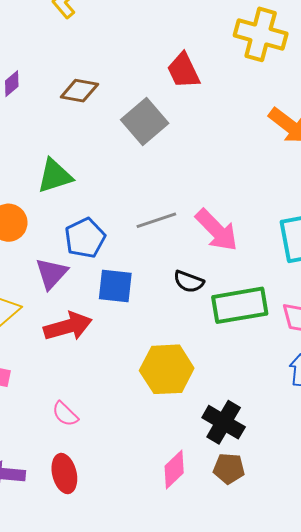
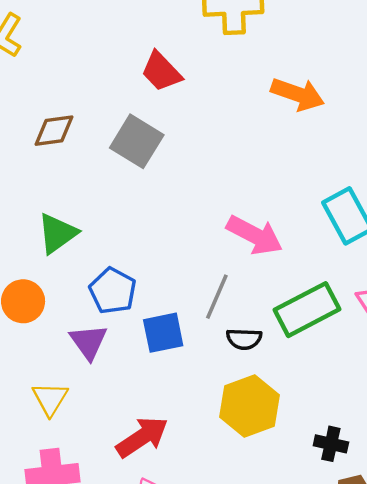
gray line: (156, 220) -> (217, 297), moved, turned -30
black semicircle: (189, 282) -> (244, 339), moved
red arrow: (68, 326) -> (142, 437), moved
black cross: (224, 422) -> (331, 444), size x0.7

